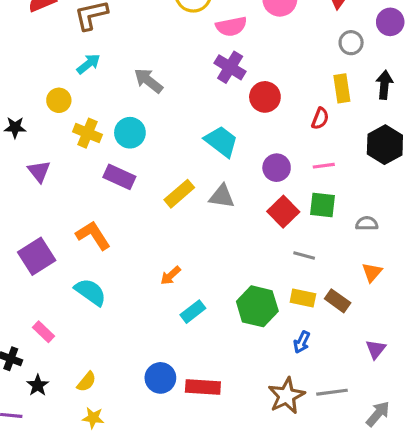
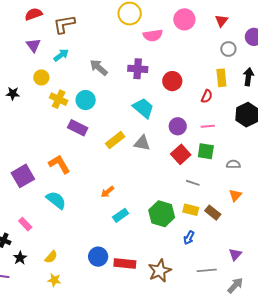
purple cross: (230, 67) -> (138, 69), moved, turned -30
purple triangle: (39, 171) -> (33, 45), moved
purple triangle: (376, 349) -> (235, 254), moved
brown star: (286, 396) -> (160, 271), moved

